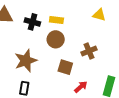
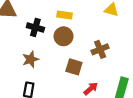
black cross: (32, 22) -> (35, 27), moved
brown star: (26, 61) -> (31, 59), size x0.7

